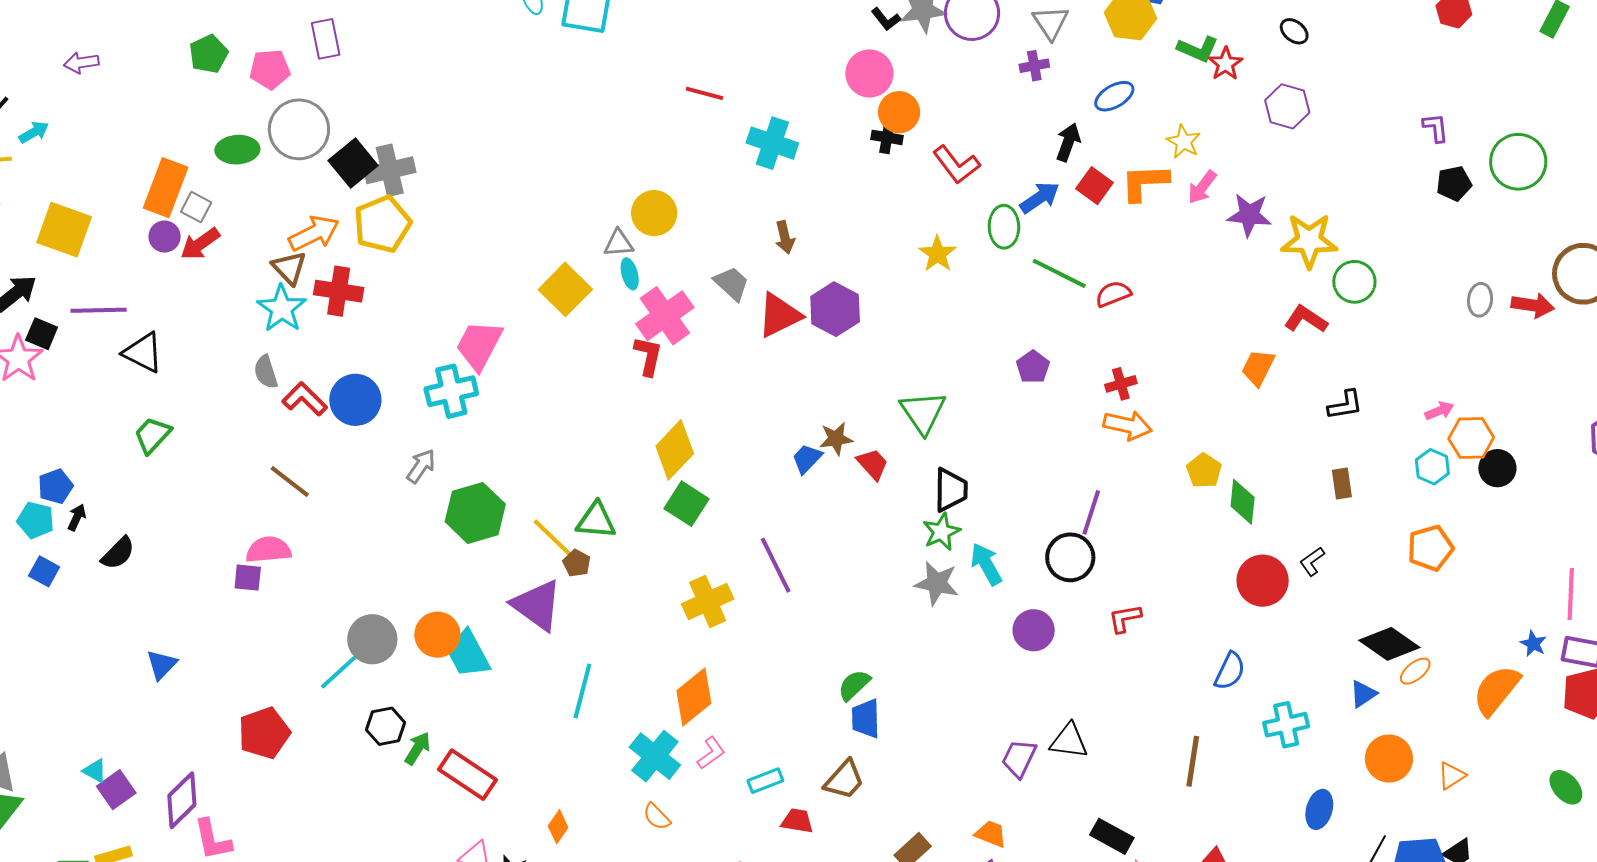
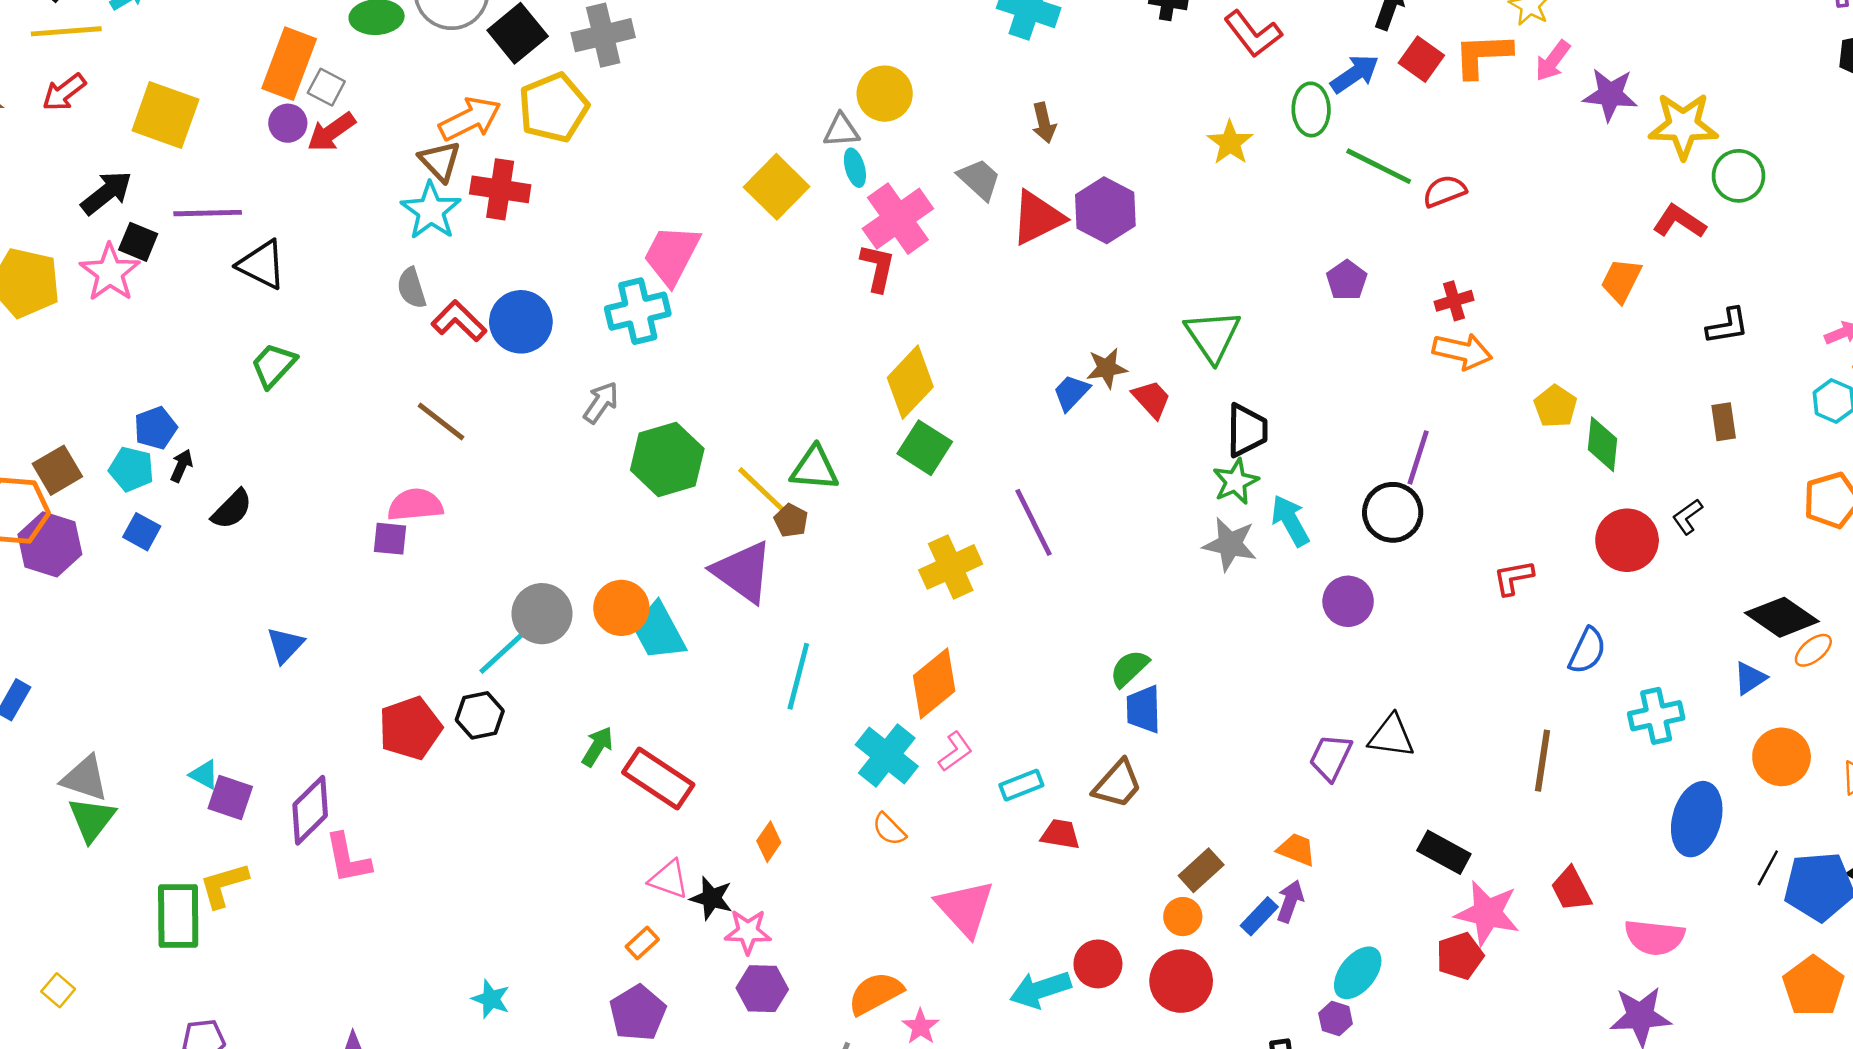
gray cross: (390, 170) -> (603, 35), moved
red L-shape: (1125, 618) -> (1513, 578), moved
black hexagon: (386, 726) -> (480, 715), moved
purple square: (116, 790) -> (230, 797), turned -36
blue ellipse: (1319, 809) -> (1697, 819), size x1.5

